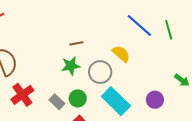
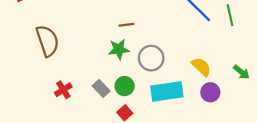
yellow semicircle: (121, 54) -> (201, 67), moved
red cross: (22, 95) -> (63, 90), moved, size x0.7
cyan rectangle: (116, 101) -> (167, 91), turned -56

